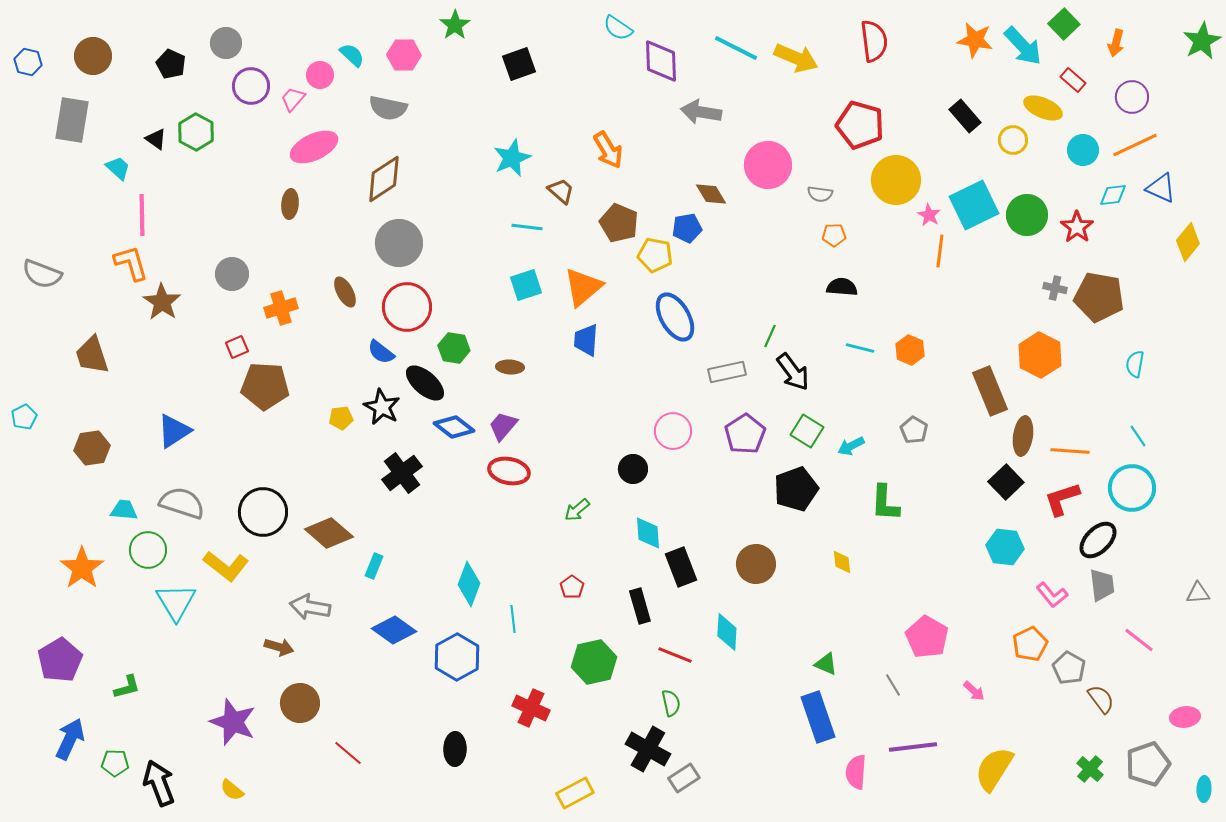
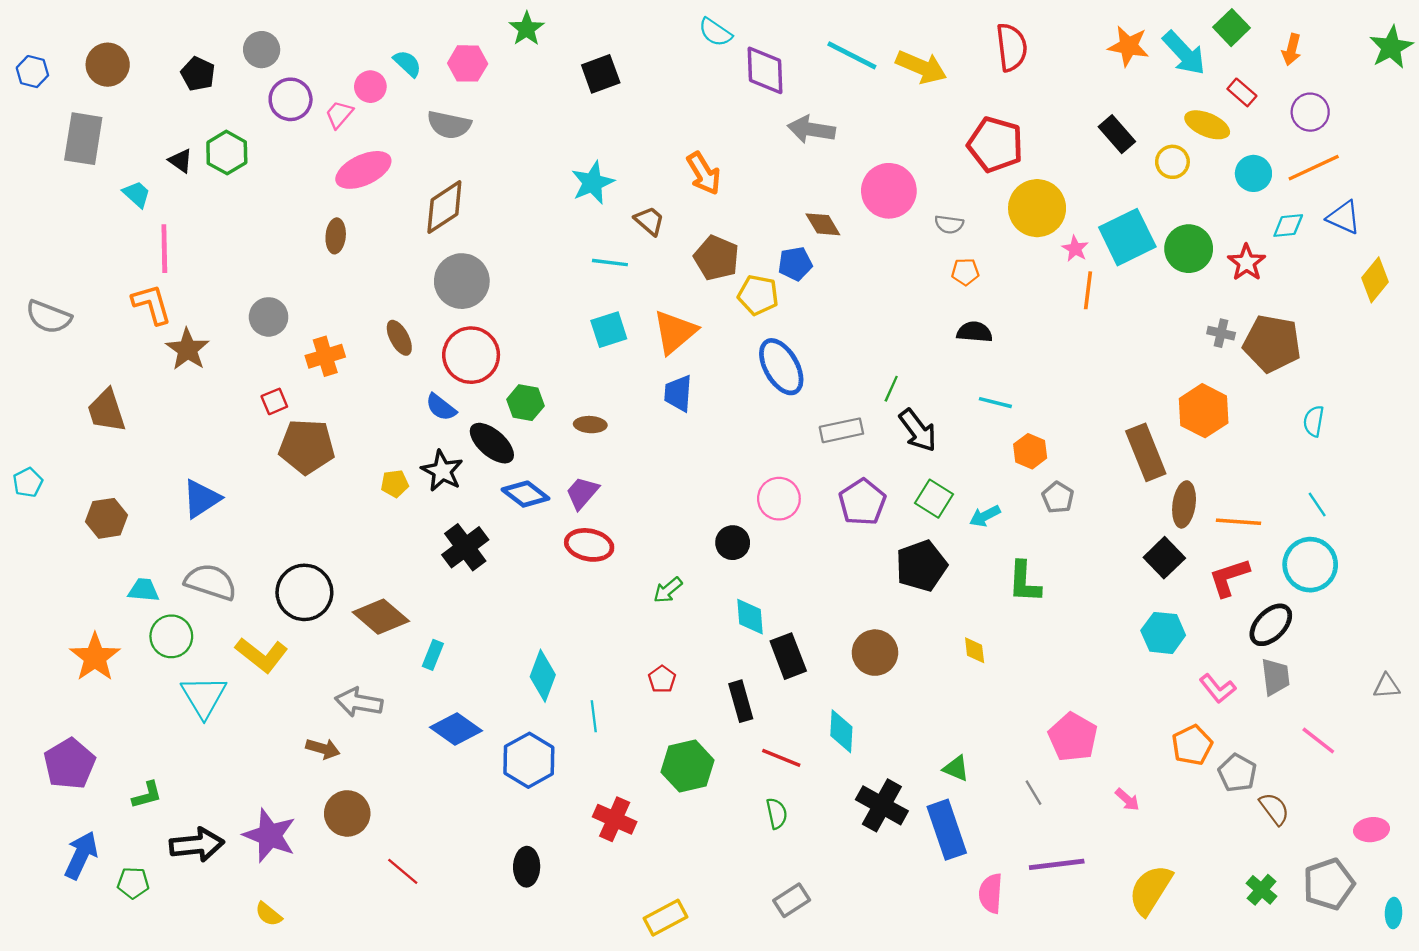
orange hexagon: (910, 350) -> (1030, 451), moved
black cross: (648, 749) -> (882, 805), moved
black arrow: (159, 783) -> (197, 845), moved, turned 105

